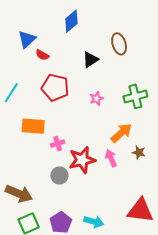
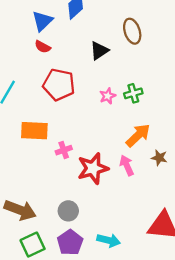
blue triangle: (27, 39) -> (42, 21), moved
green cross: (135, 96) -> (133, 93), moved, size x0.7
gray circle: (59, 176) -> (68, 211), moved

